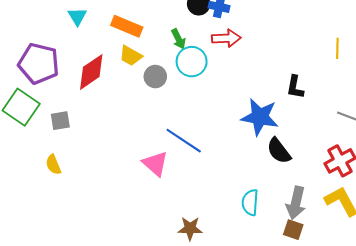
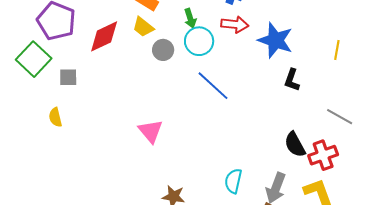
blue star: (260, 117) -> (275, 40), moved
blue line: (184, 141) -> (213, 86), moved
black semicircle: (279, 151) -> (295, 145), moved

